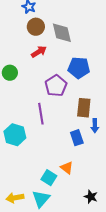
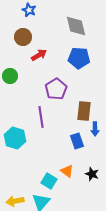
brown circle: (36, 27) -> (23, 37), moved
gray diamond: (62, 33) -> (76, 26), moved
blue pentagon: (79, 68) -> (79, 58), moved
black star: (91, 197) -> (92, 174), moved

